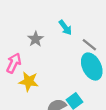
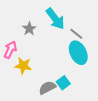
cyan arrow: (65, 28) -> (55, 19), size x1.6

